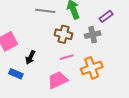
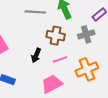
black arrow: (30, 57) -> (36, 55), moved

